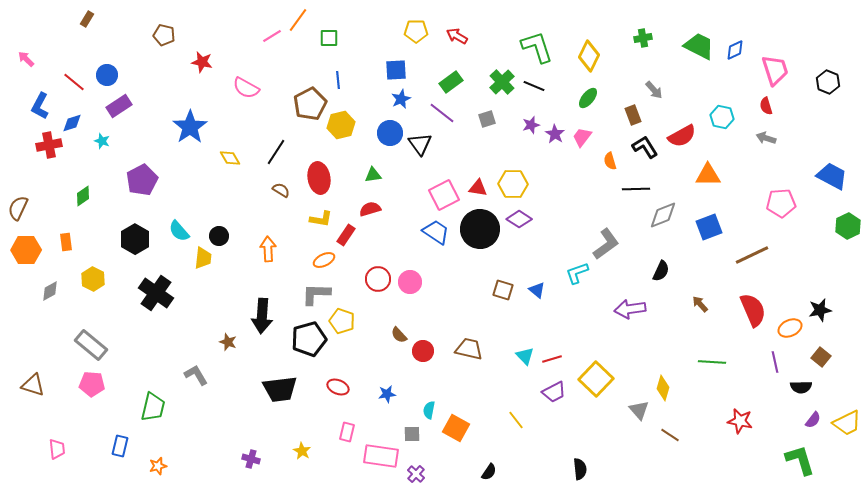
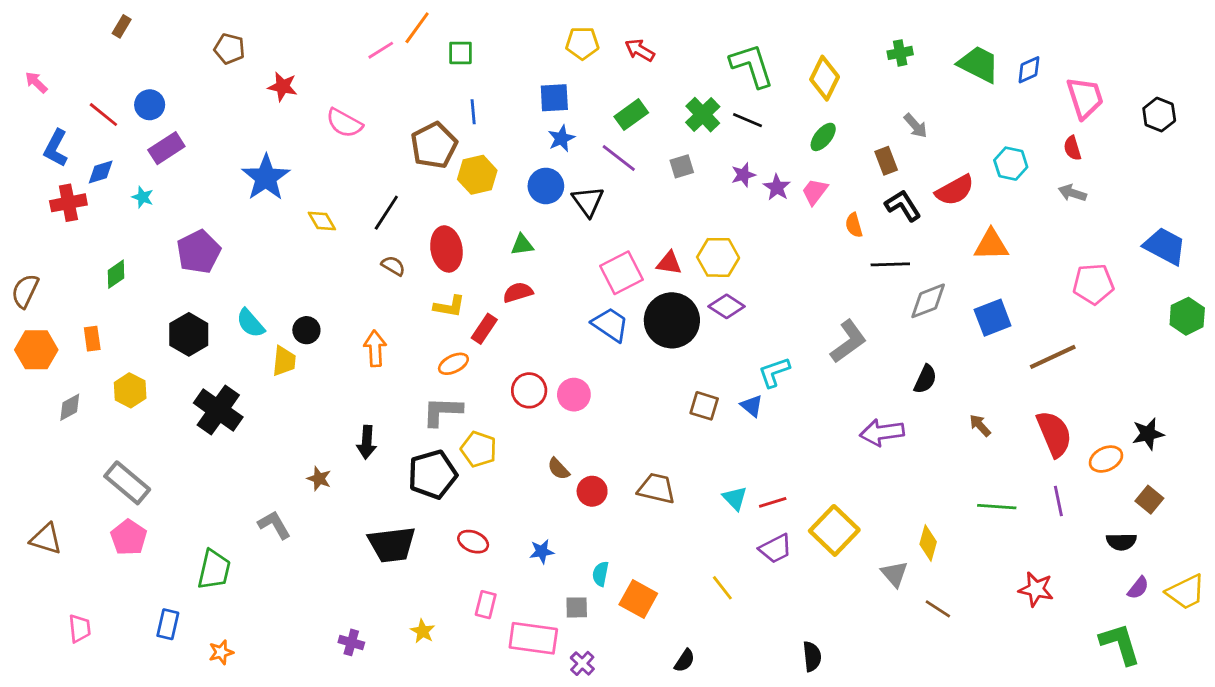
cyan L-shape: (577, 273) -> (774, 372), moved
black arrow: (262, 316) -> (367, 442), size x0.7
purple line: (775, 362) -> (1058, 501), moved
pink pentagon: (92, 384) -> (129, 537), turned 30

